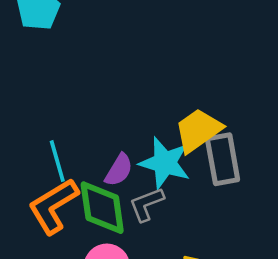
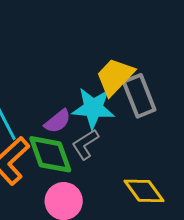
purple semicircle: (119, 170) -> (58, 121), turned 32

